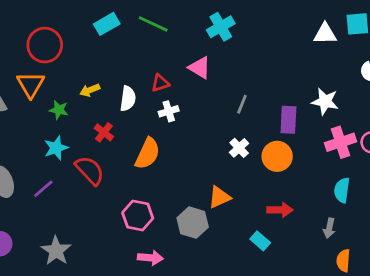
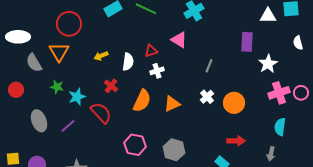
white star: (325, 101) -> (268, 64), turned 30
green star: (59, 110) -> (57, 87), moved
purple rectangle: (288, 120) -> (247, 42), moved
orange triangle: (219, 197) -> (172, 104), moved

